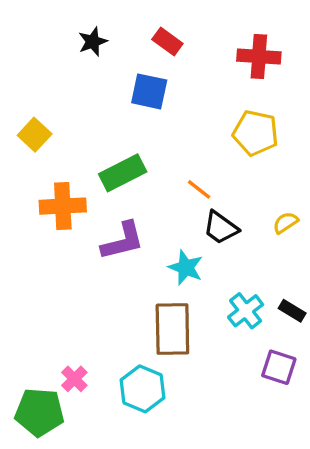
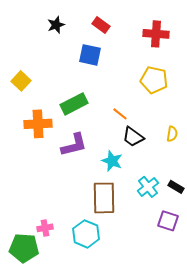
yellow semicircle: (285, 223) -> (172, 134), turned 133
pink cross: (74, 379) -> (45, 228), turned 35

